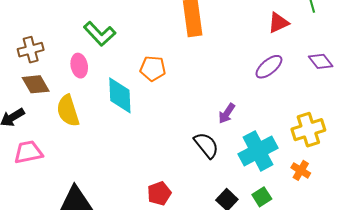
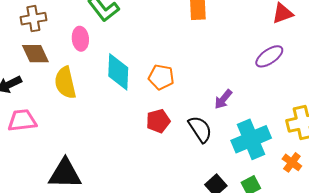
orange pentagon: (153, 68) -> (161, 77), moved
red pentagon: (159, 193) -> (158, 121), moved

